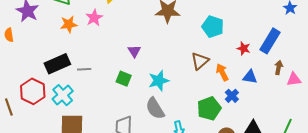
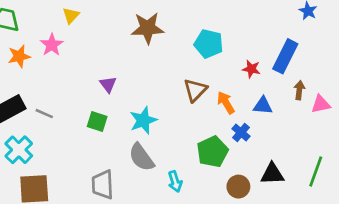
gray line: (84, 69) -> (44, 114), turned 32

